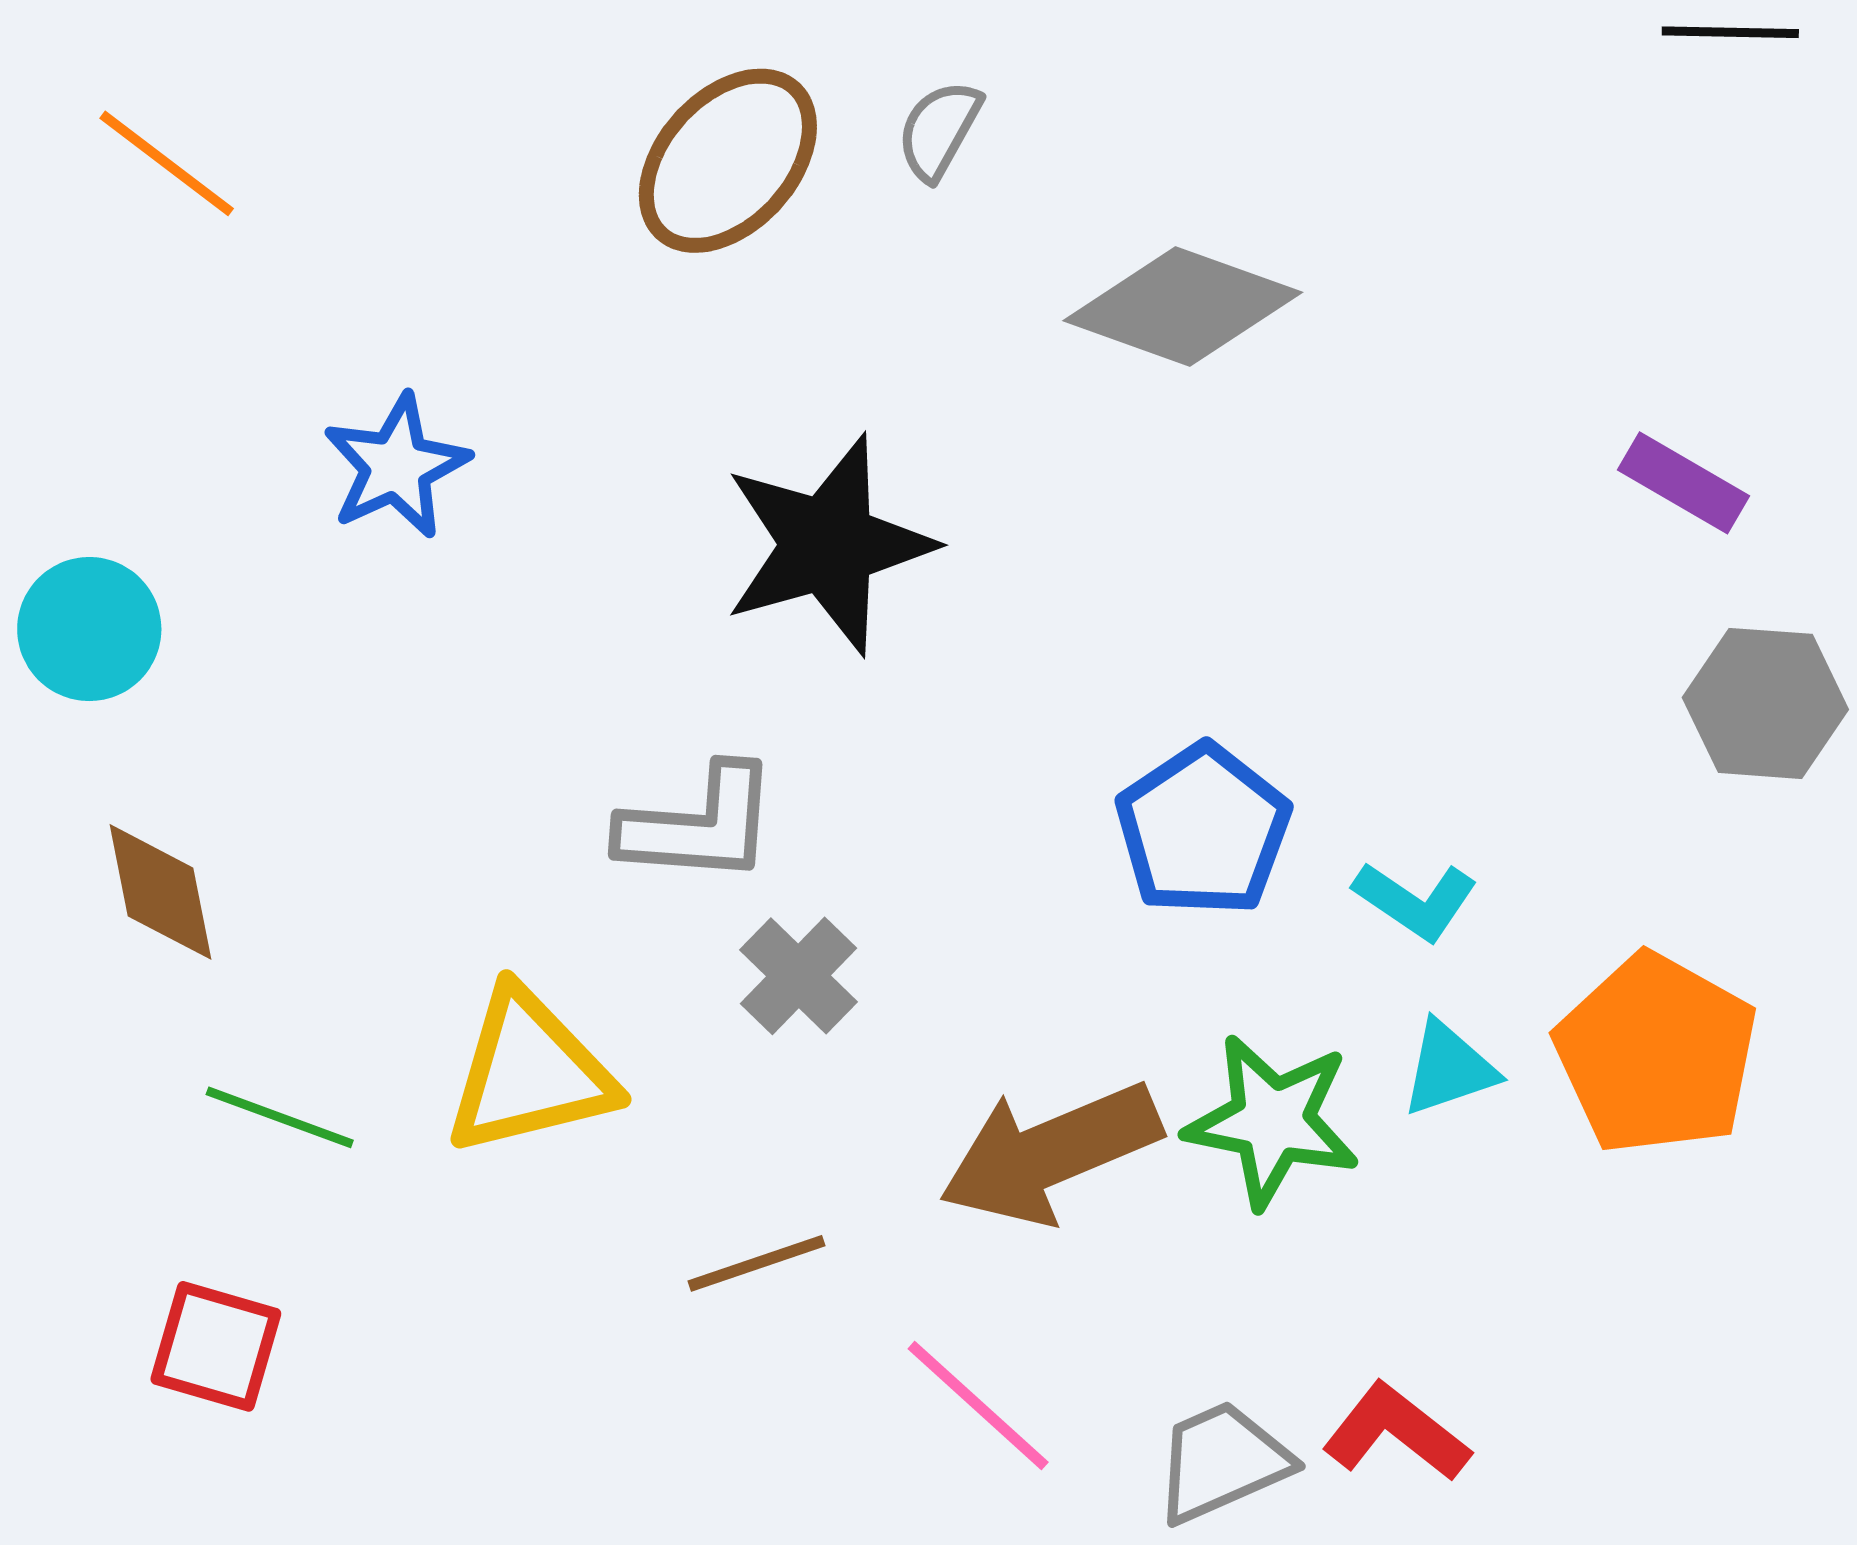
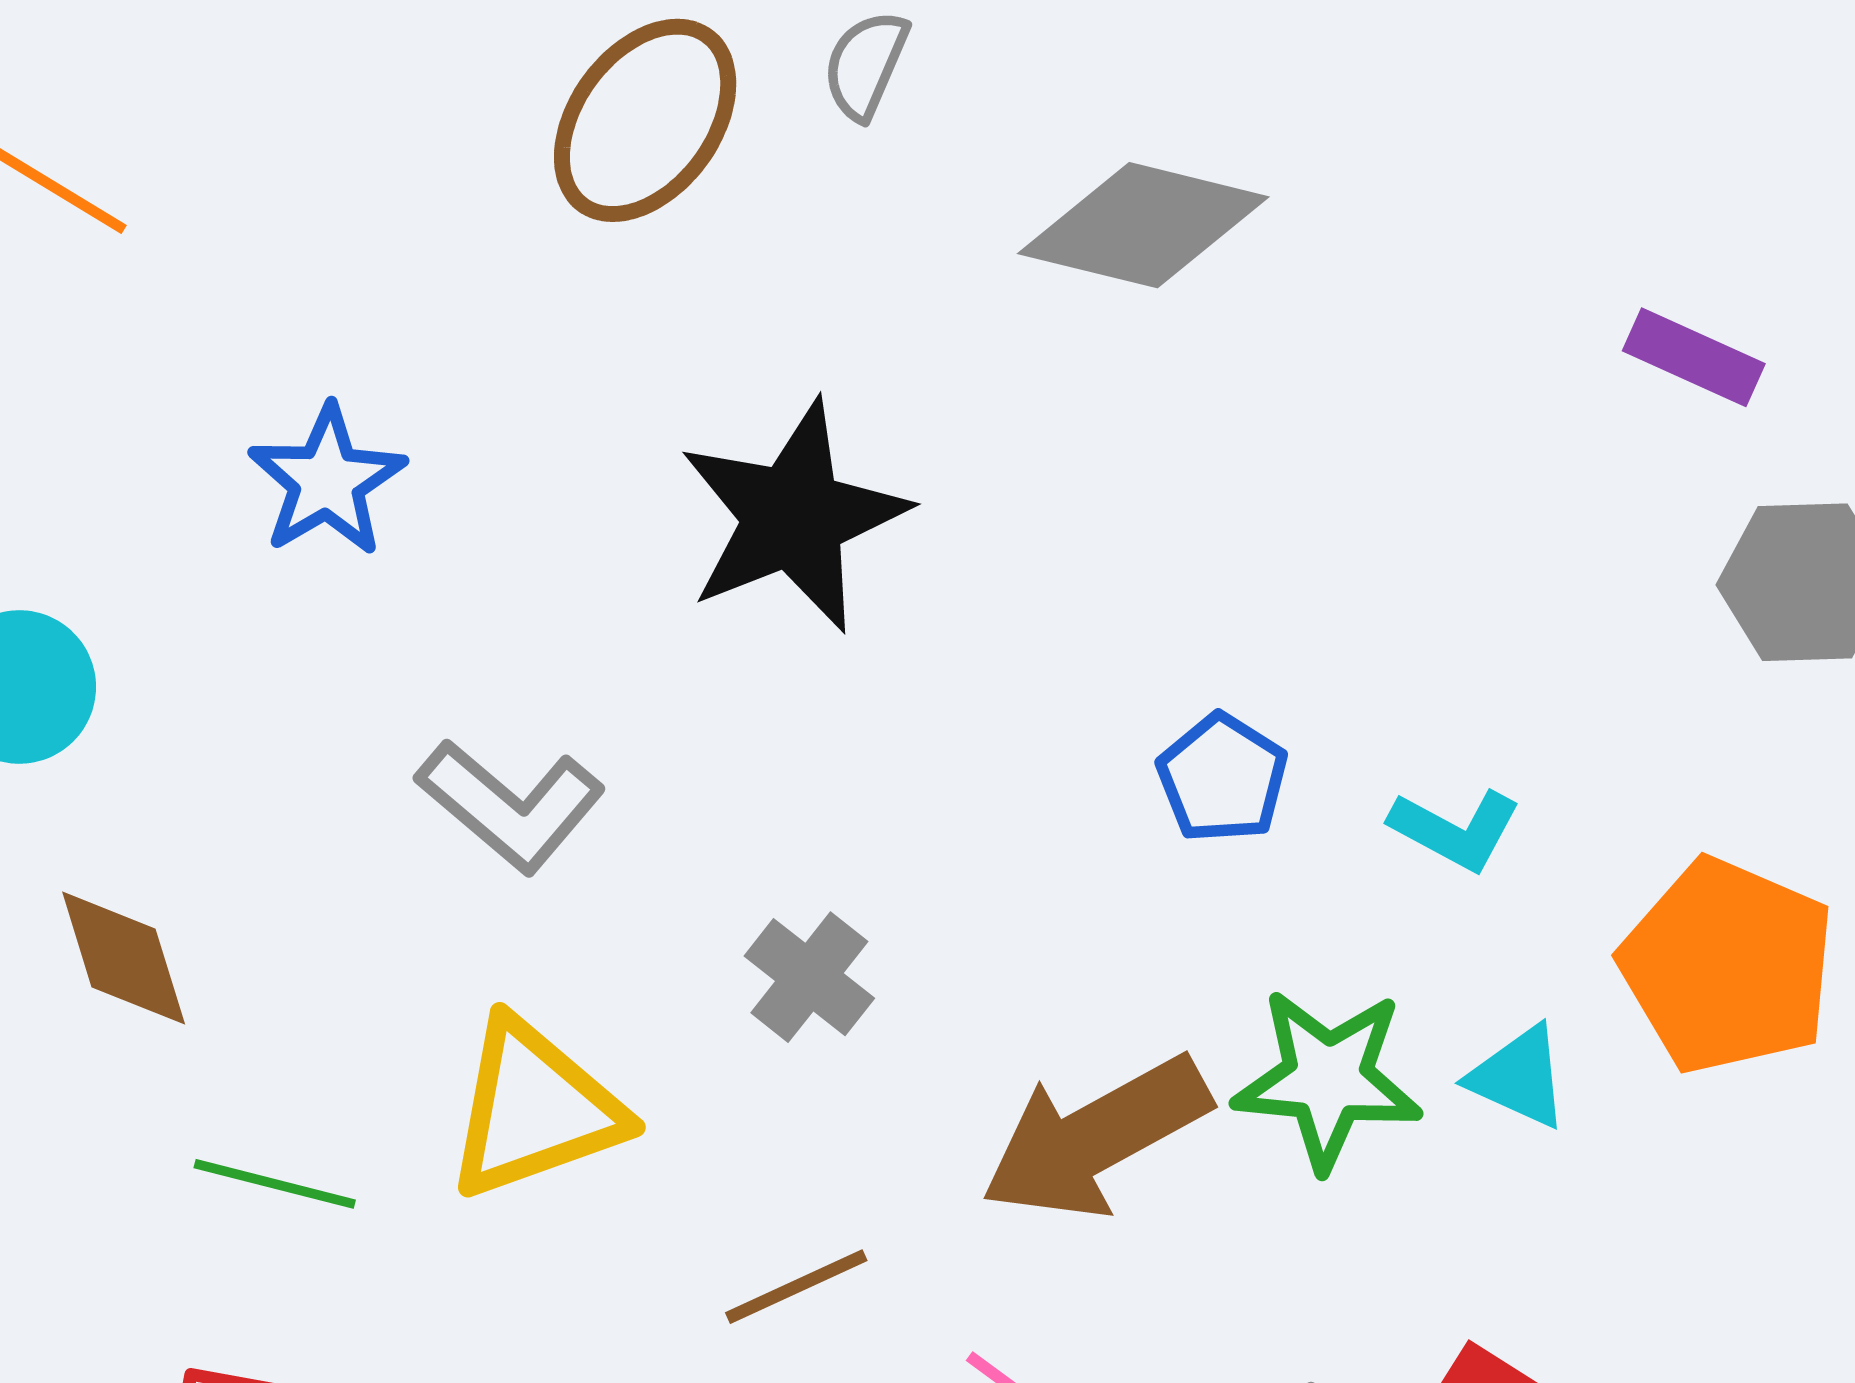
gray L-shape: (699, 825) -> (511, 806), moved, turned 42
blue pentagon: (1203, 830) -> (1222, 778), size x0.7
cyan triangle: (1449, 1069) -> (1519, 1077), moved, turned 49

